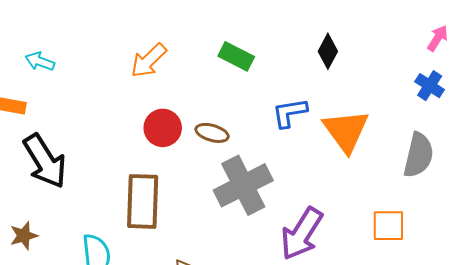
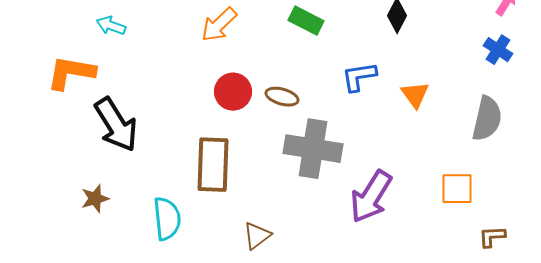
orange triangle: (346, 131) -> (415, 95), size x0.6
gray cross: (243, 185) -> (313, 149), turned 36

